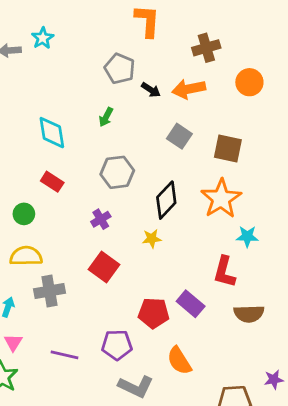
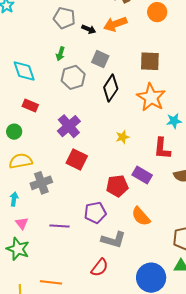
gray square: (179, 136) -> (100, 59), moved
gray hexagon: (117, 172) -> (73, 77), moved
black diamond: (166, 200) -> (111, 88), moved
purple cross: (101, 219) -> (69, 126), size x1.6
yellow star: (152, 239) -> (123, 137), moved

